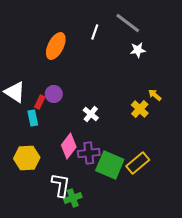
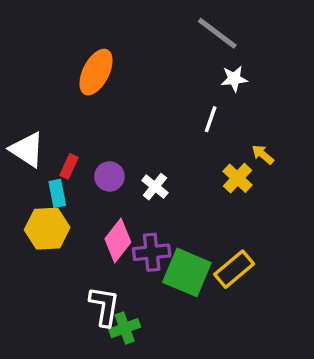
white line: (95, 32) -> (211, 119), moved
purple circle: (54, 94) -> (109, 176), moved
yellow hexagon: (27, 158) -> (47, 229), moved

